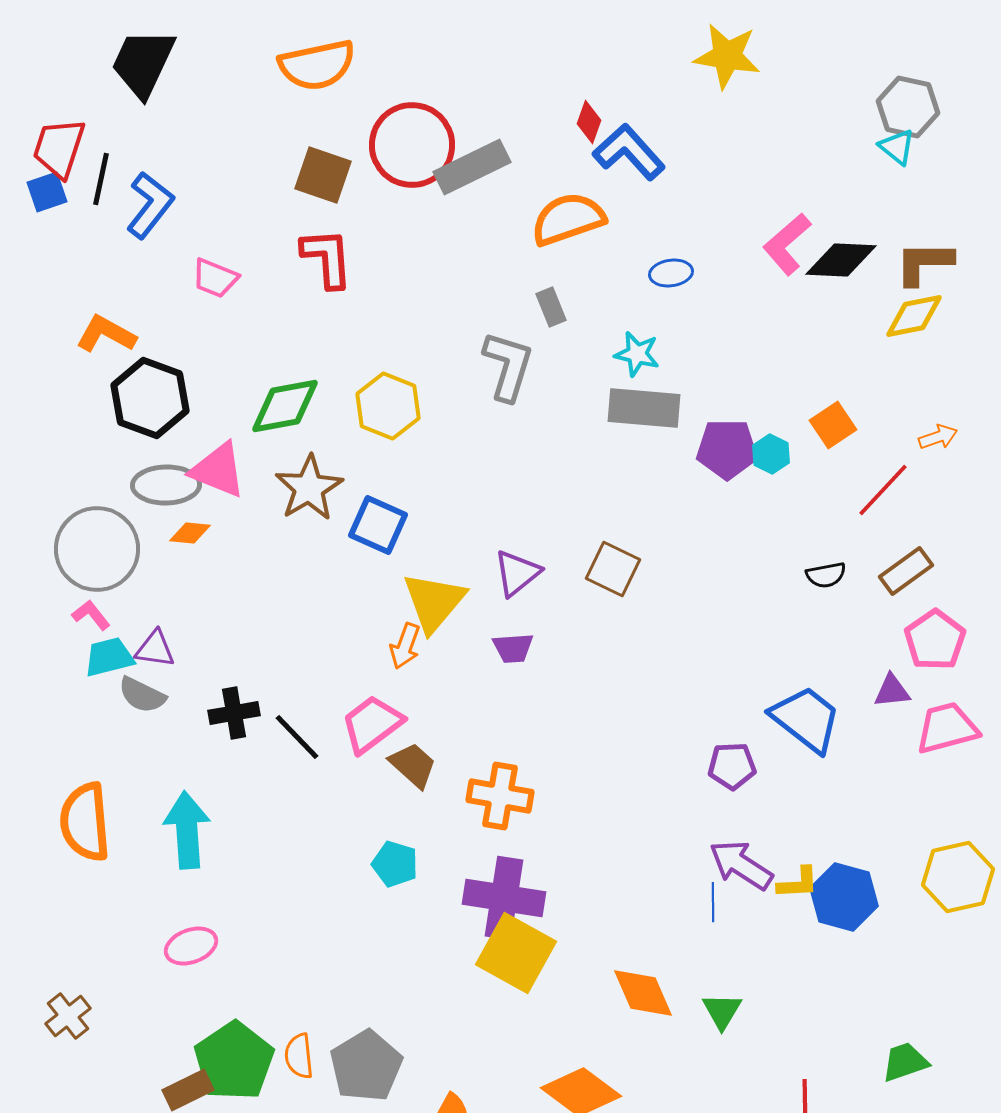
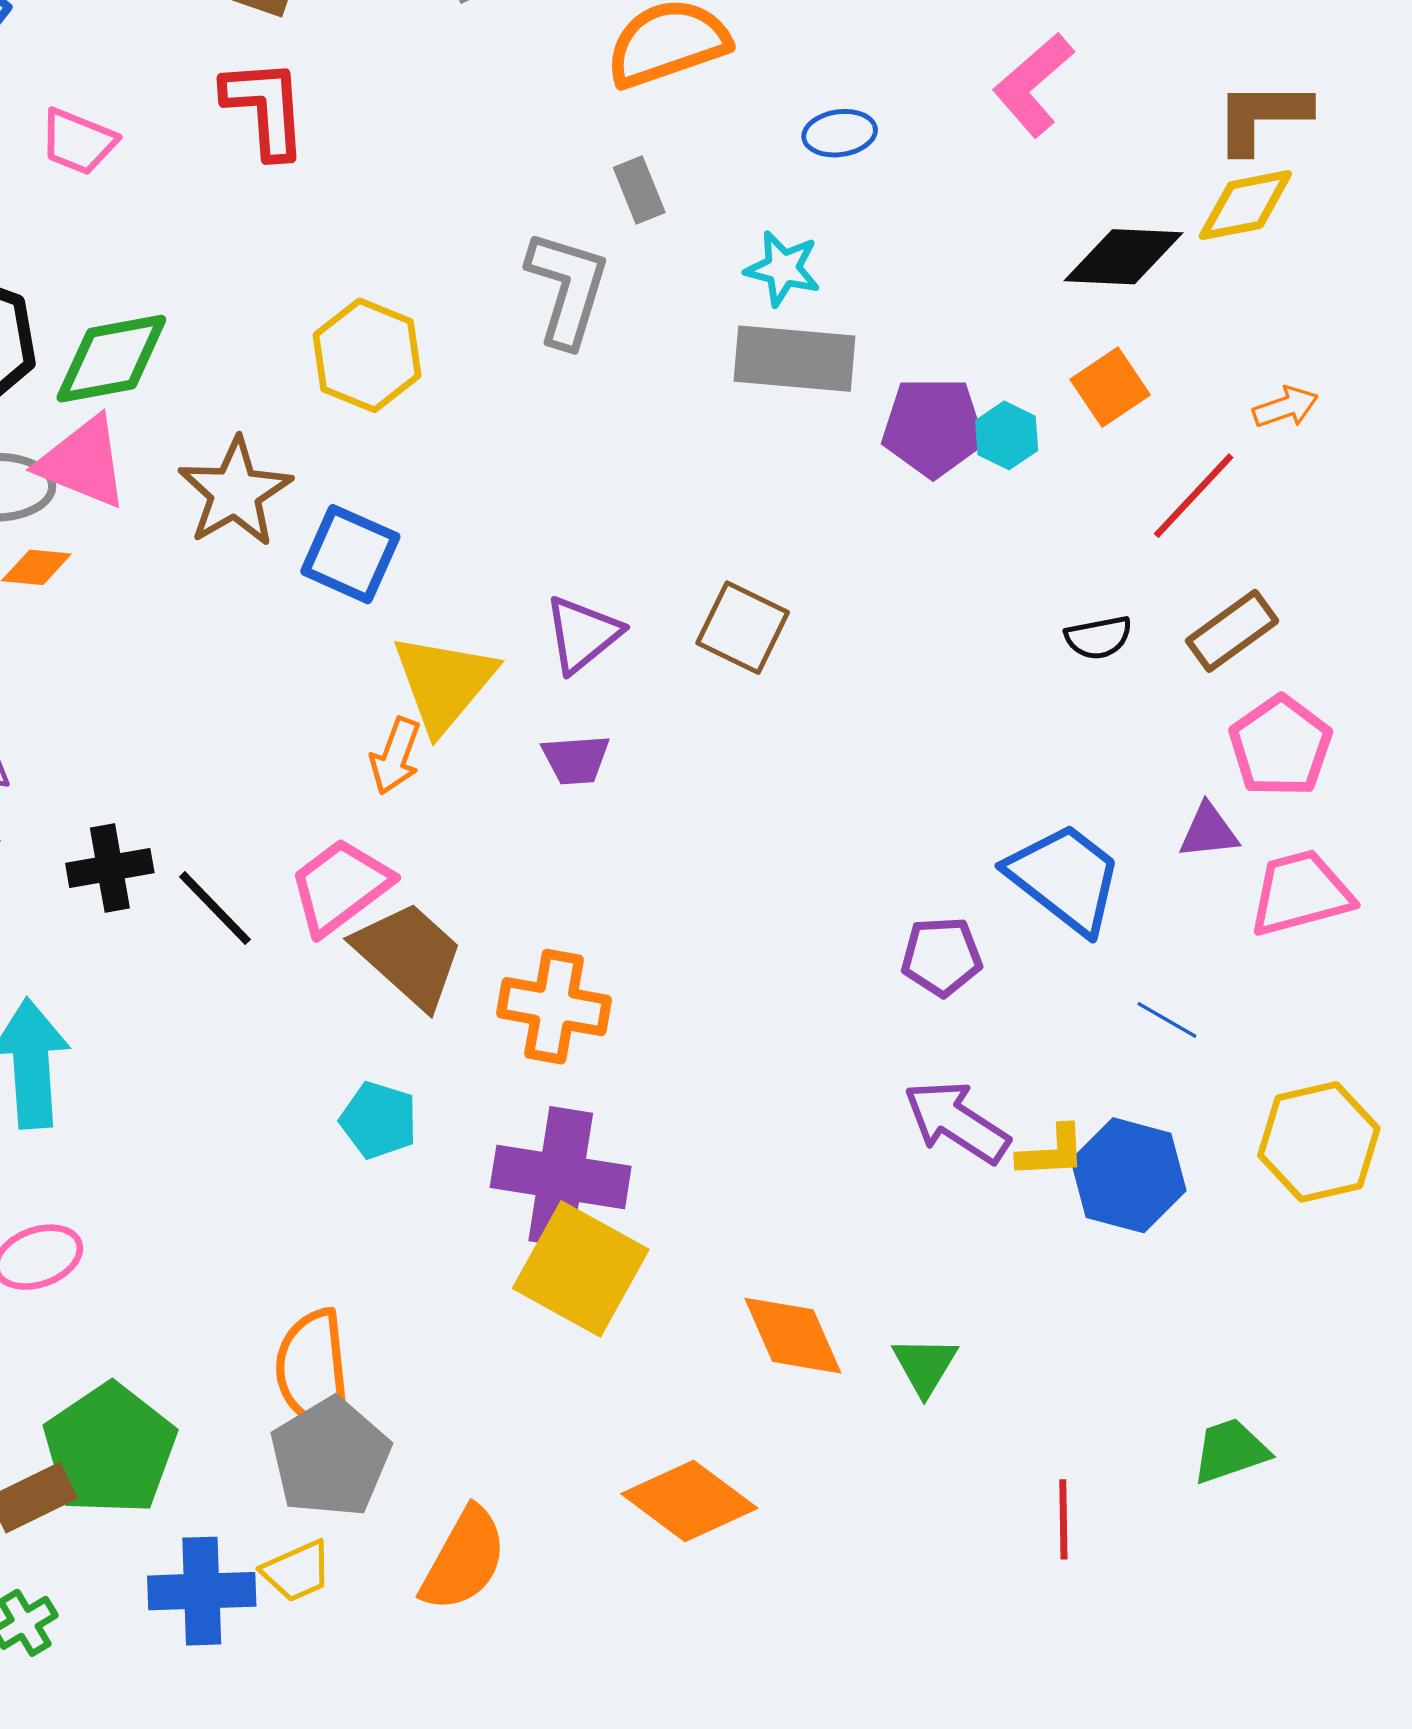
black diamond: (841, 260) -> (1124, 257), moved
green diamond: (285, 406) -> (111, 359), moved
brown trapezoid: (413, 765) -> (409, 955), size x1.4
blue line: (713, 902) -> (1167, 1020), moved, turned -60
orange semicircle: (299, 1056) -> (314, 1371), moved, size x1.6

